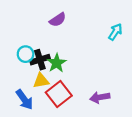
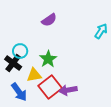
black cross: (40, 60) -> (13, 63), moved, turned -36
purple arrow: (100, 97) -> (68, 90), moved

